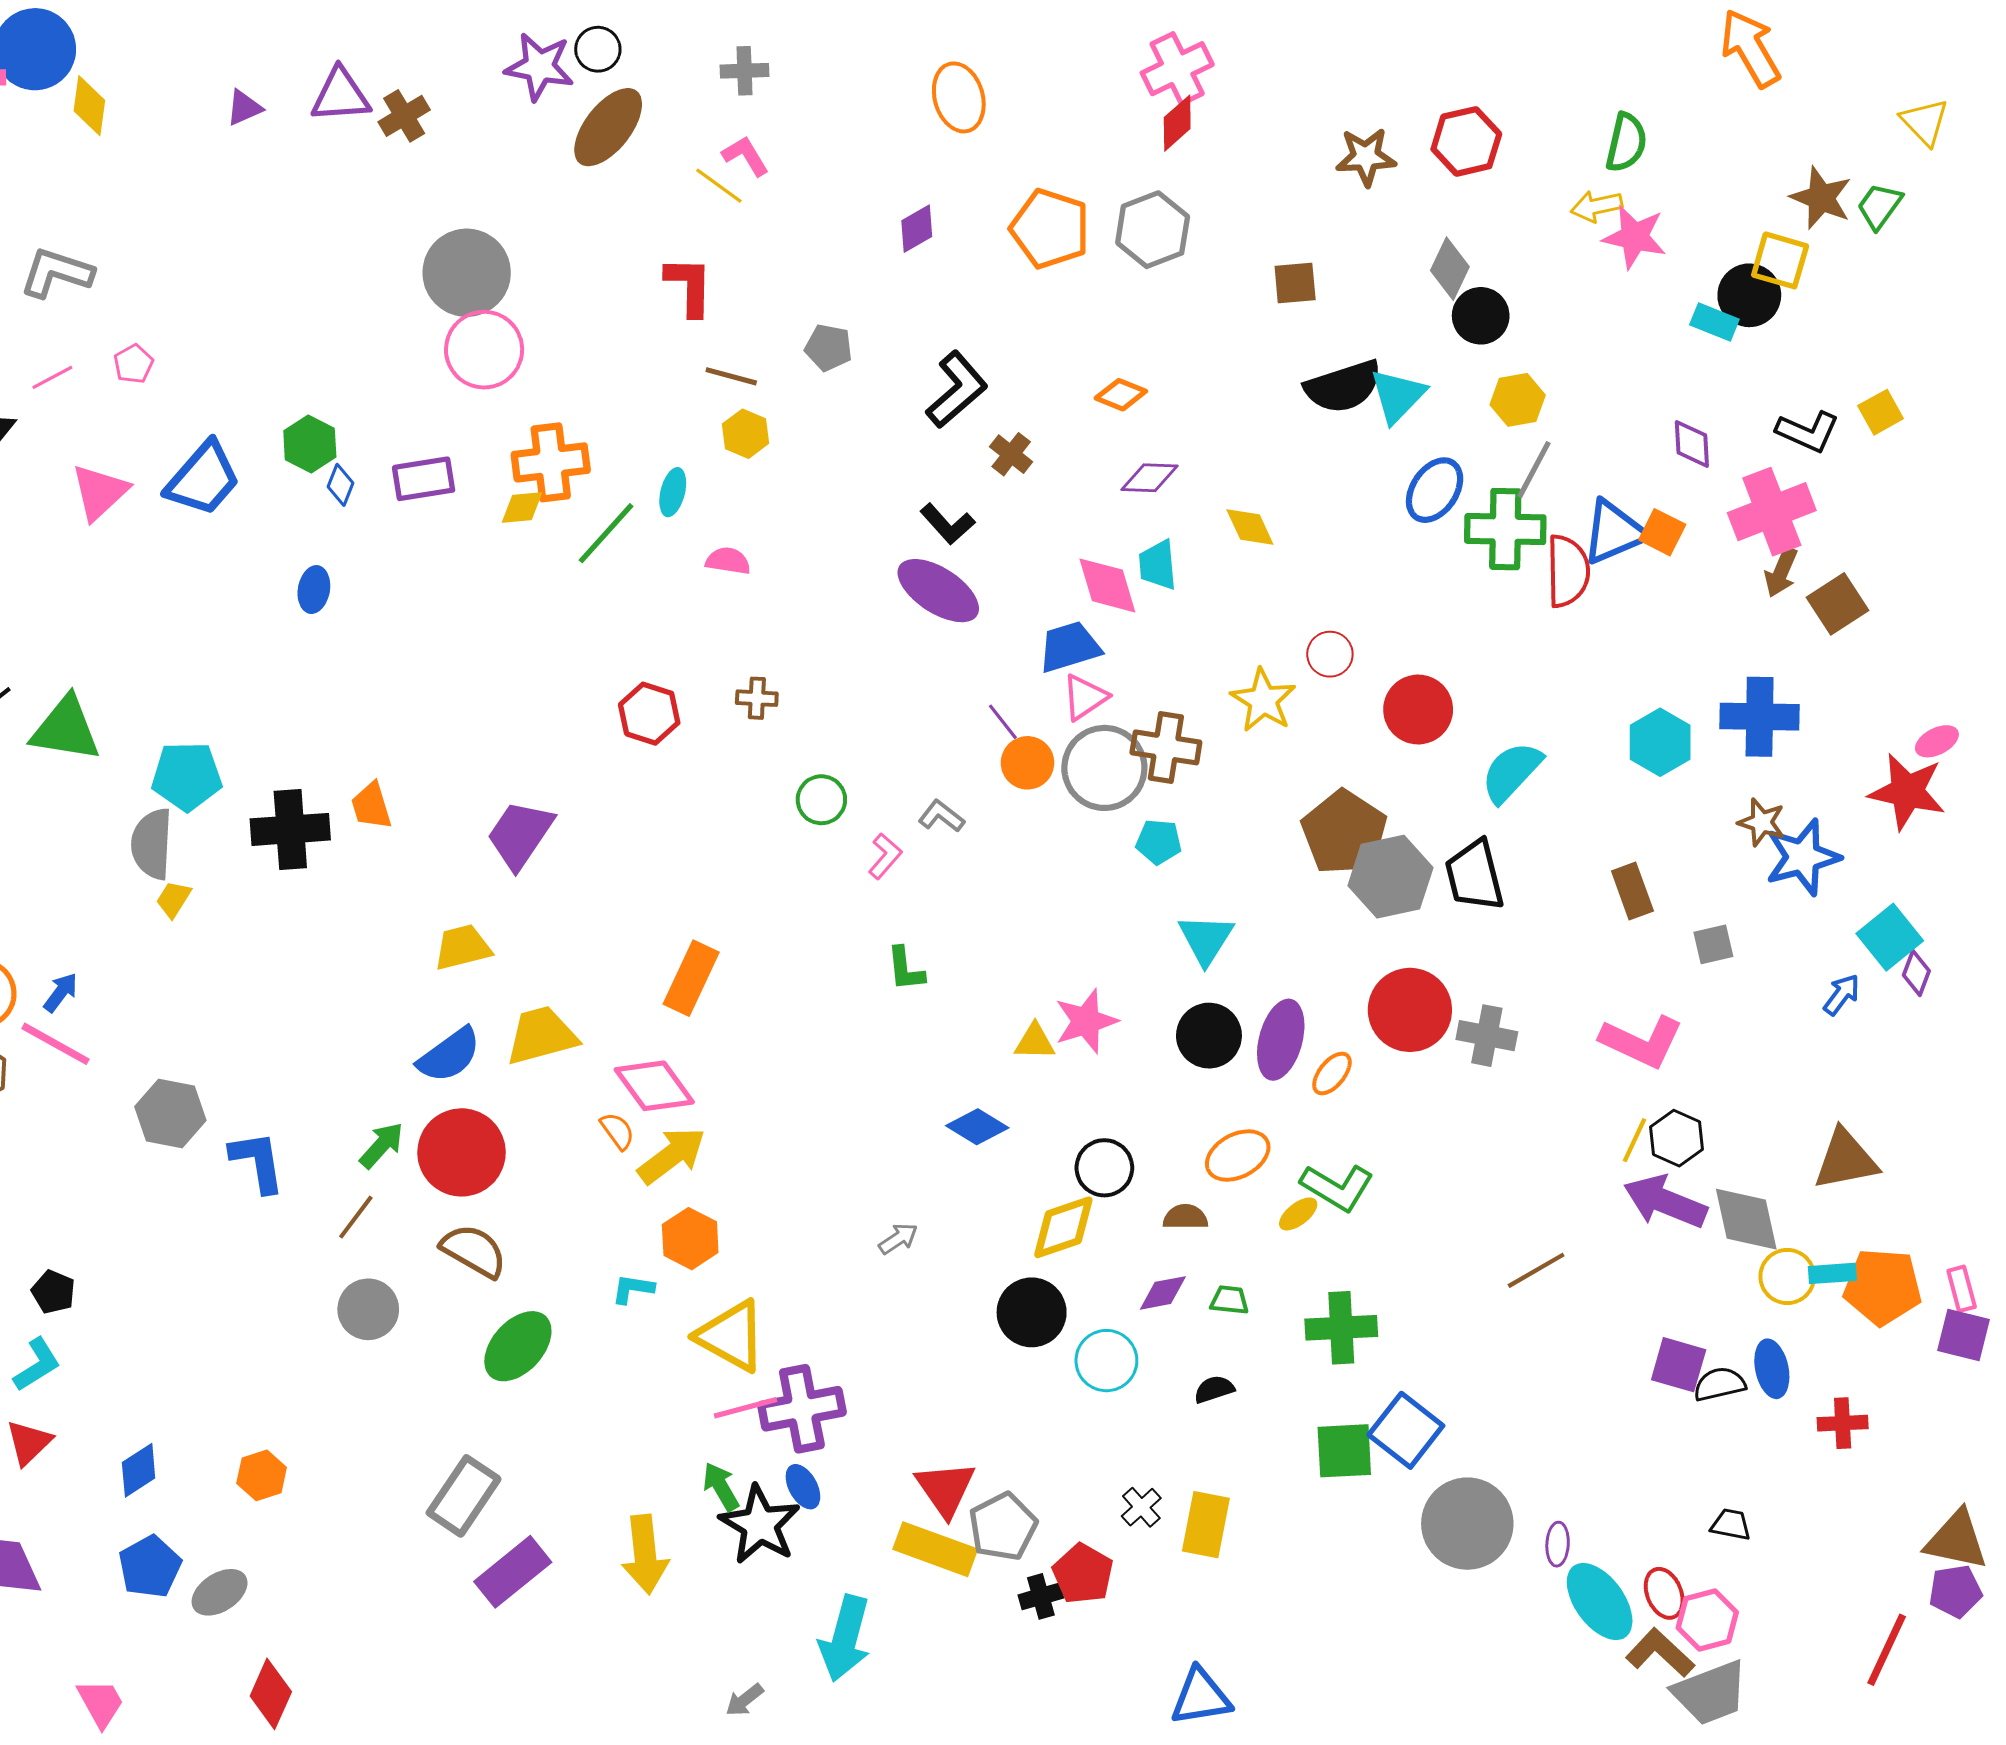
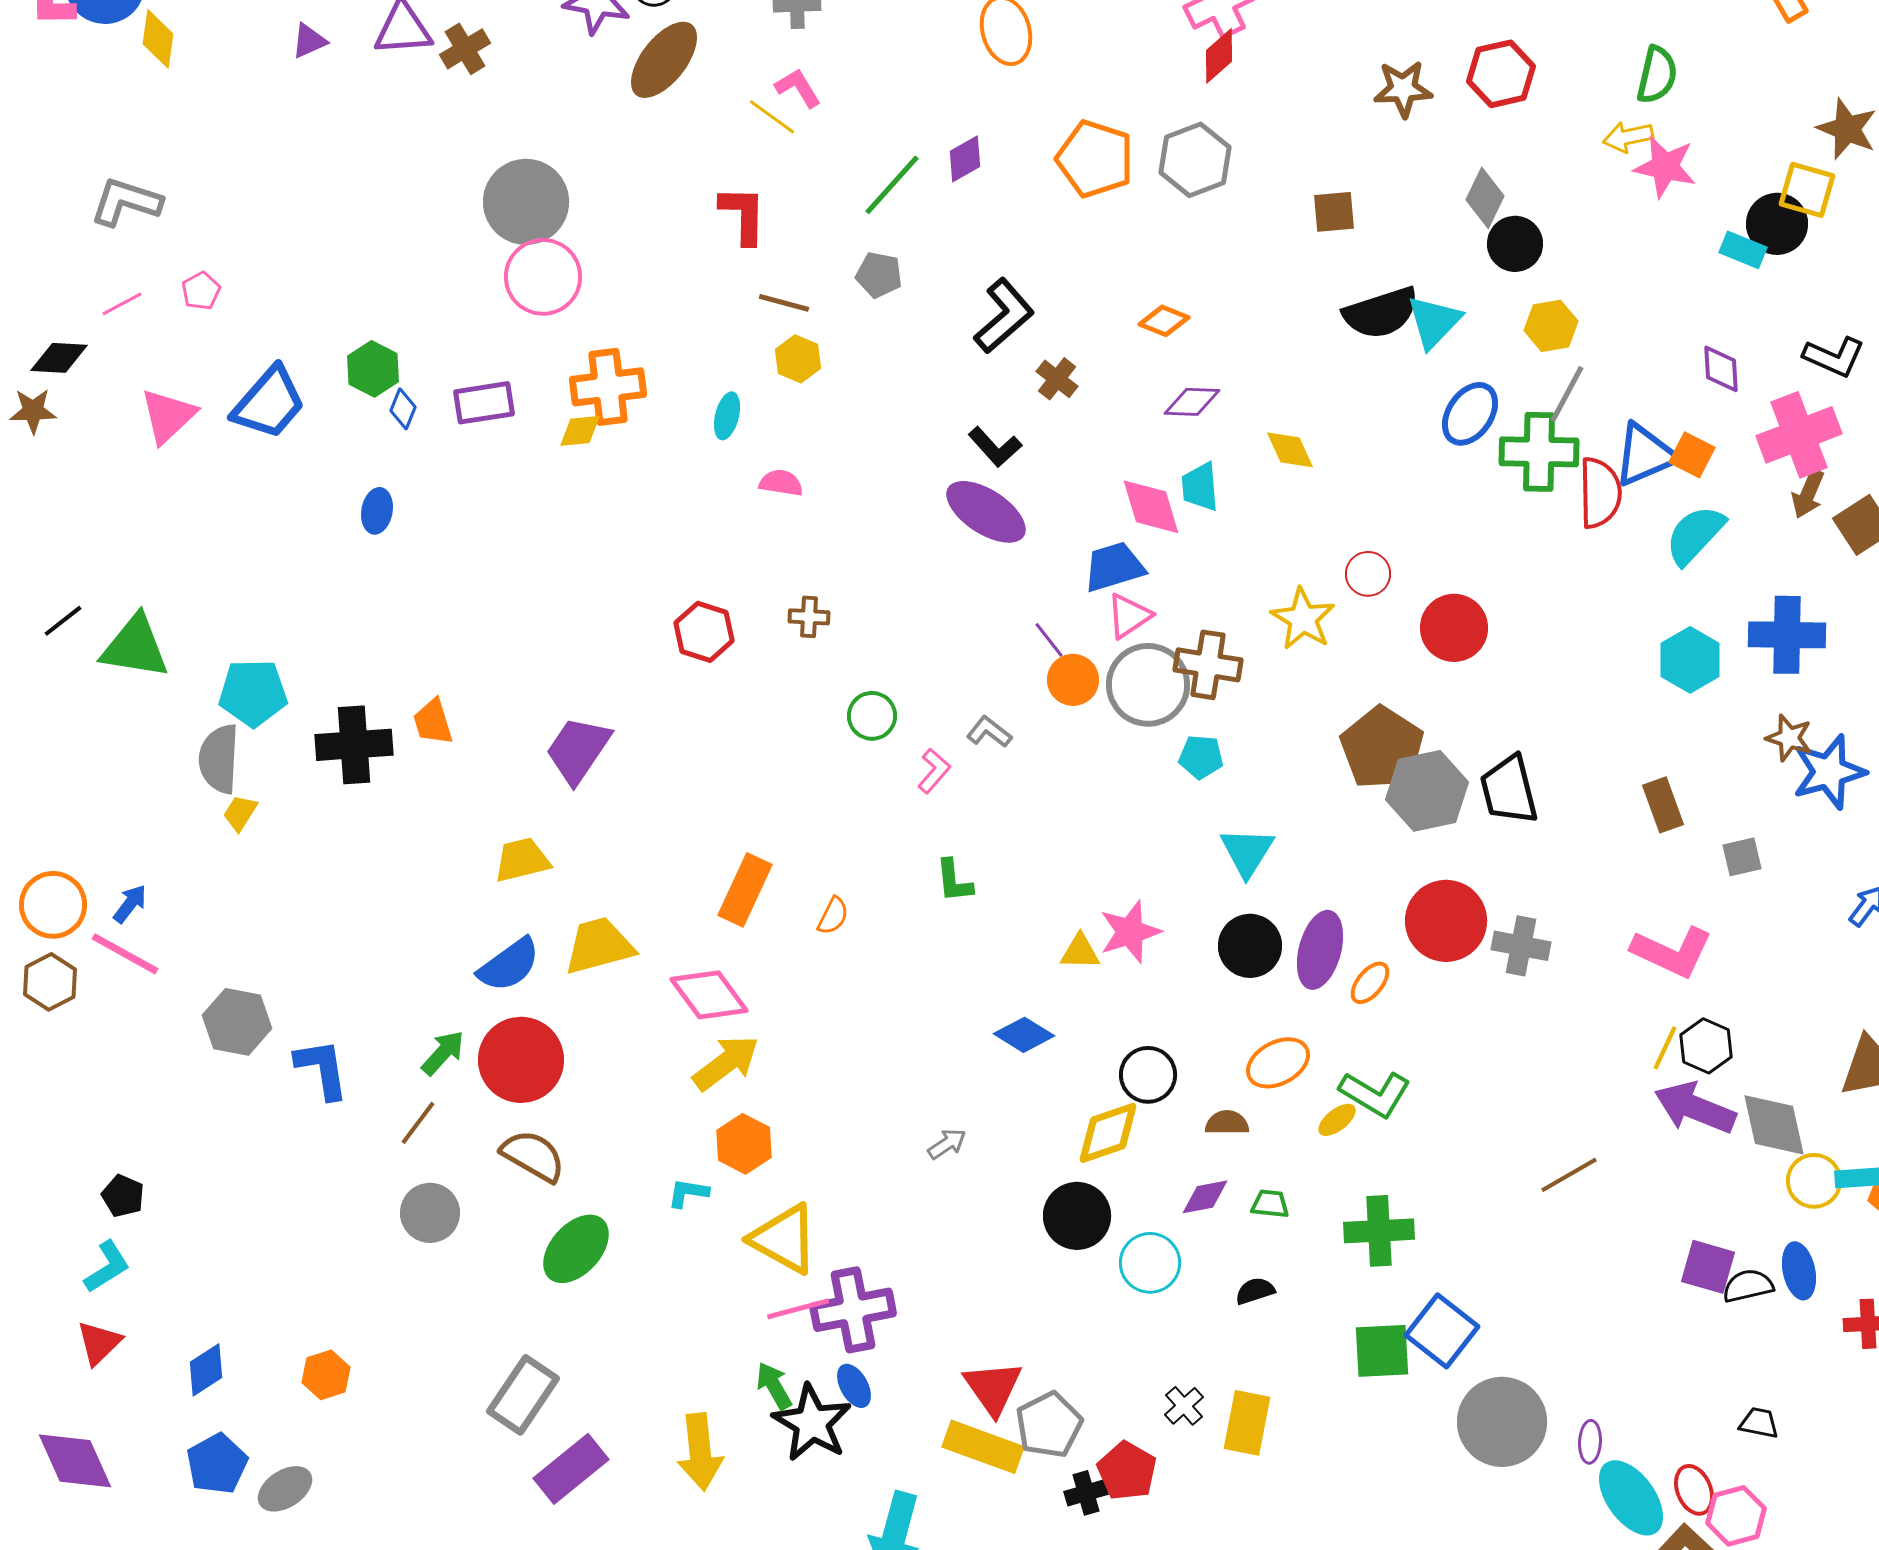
green line: (606, 533) -> (892, 185), moved
cyan semicircle: (1511, 772) -> (1695, 535), moved
orange semicircle: (617, 1131) -> (833, 916), moved, turned 63

